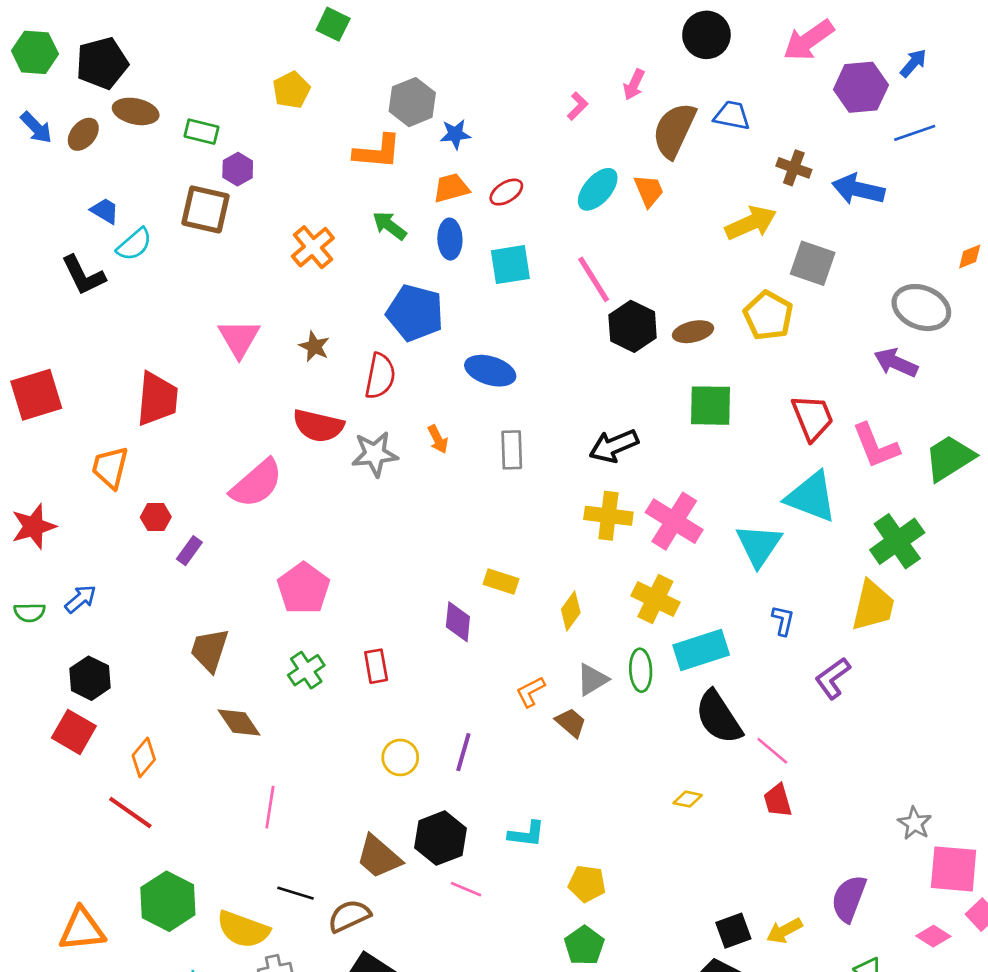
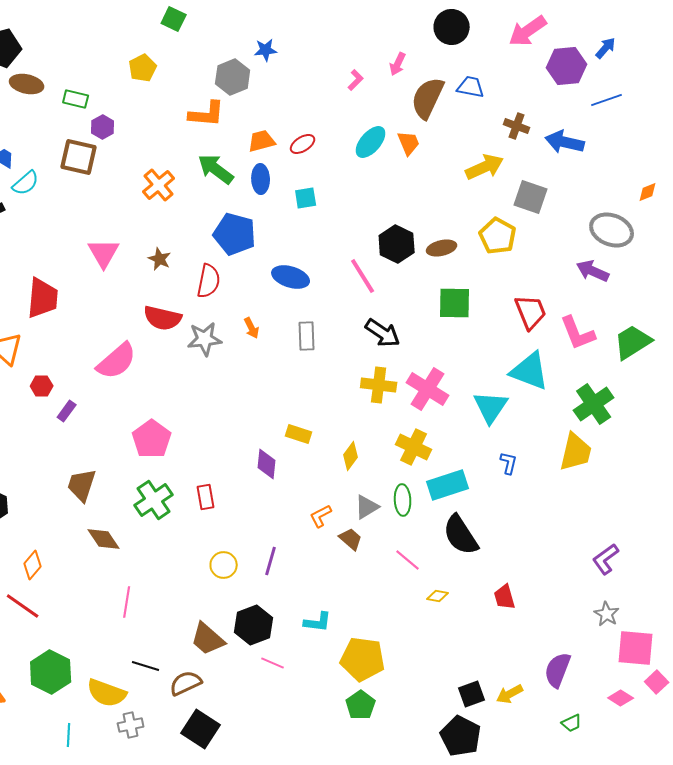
blue star: (455, 134) -> (266, 50), moved
green arrow: (389, 226) -> (216, 169), size x1.4
cyan square: (510, 265) -> (306, 198), size x0.7
pink line: (594, 279) -> (363, 276), moved
black arrow: (614, 446) -> (383, 333), turned -123
green cross: (306, 670) -> (154, 500), size x1.4
purple L-shape: (833, 678) -> (606, 559), moved
pink line: (772, 751) -> (408, 560), moved
yellow pentagon: (587, 884) -> (363, 659), size x1.6

